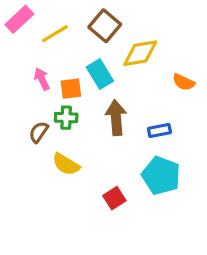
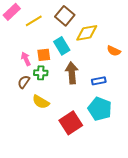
pink arrow: (42, 79) -> (26, 59), moved
red square: (114, 198) -> (71, 123), size x1.6

